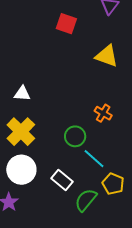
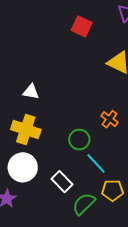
yellow cross: (21, 132) -> (26, 129), turned -32
yellow pentagon: (113, 184) -> (113, 190), turned -30

